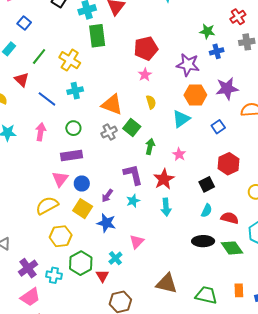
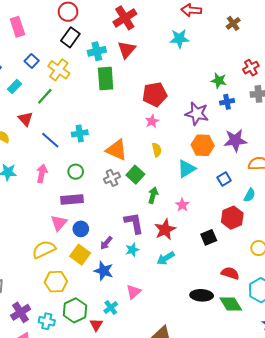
yellow cross: (70, 60) -> (59, 70), moved
cyan arrow: (166, 207) -> (166, 258), turned 60
cyan semicircle: (207, 211) -> (250, 195), moved

